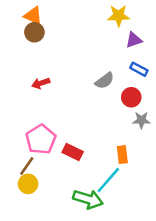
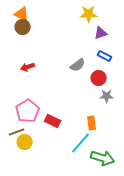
brown line: (27, 166) -> (17, 132), turned 35
yellow circle: (28, 184) -> (25, 142), moved
green arrow: (88, 199) -> (103, 158), moved

